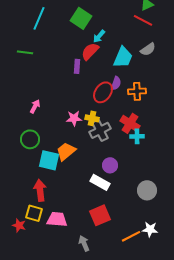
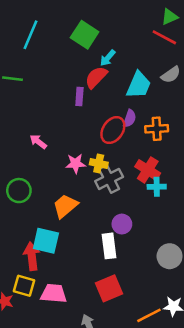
pink arrow: (35, 106) -> (38, 142), moved, turned -80
cyan square: (49, 160) -> (46, 241), moved
white rectangle: (100, 182) -> (109, 246), turned 54

